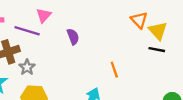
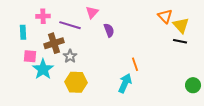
pink triangle: (44, 15) -> (92, 12), moved
orange line: (114, 70) -> (135, 64), moved

